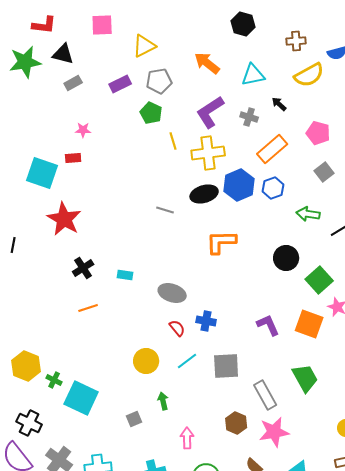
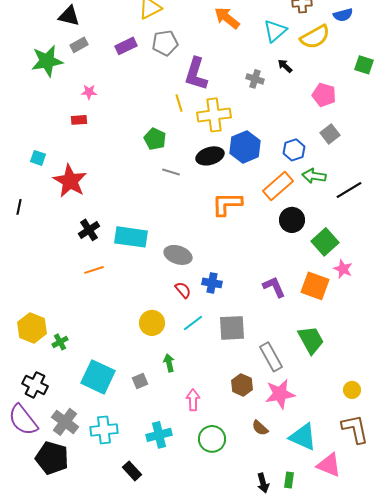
green star: (25, 62) -> (47, 61), moved
orange arrow: (207, 63) -> (227, 18), moved
cyan triangle: (253, 75) -> (275, 31), moved, turned -30
purple L-shape: (210, 112) -> (196, 74), moved, turned -40
green pentagon: (151, 113) -> (155, 139), moved
orange rectangle: (272, 149) -> (278, 186), moved
cyan square: (42, 173) -> (38, 158), moved, size x0.5
blue hexagon: (273, 188) -> (294, 150), moved
cyan rectangle: (125, 275) -> (131, 237), size x2.0
green cross: (54, 380) -> (60, 342), turned 35
cyan square: (81, 398) -> (98, 377), moved

